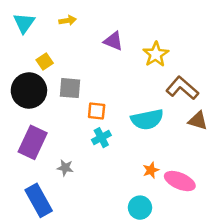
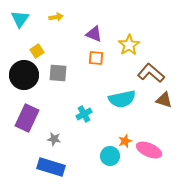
orange square: (97, 111) -> (96, 58), moved
blue rectangle: (39, 200) -> (51, 167), moved, turned -44
cyan circle: (140, 208) -> (110, 156), moved

